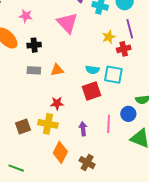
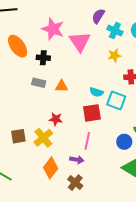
pink star: (26, 16) -> (53, 29), moved, size x1.6
yellow star: (109, 37) -> (114, 55), moved
yellow cross: (48, 124) -> (43, 138), turned 30
pink line: (109, 124) -> (87, 141), moved
purple arrow: (83, 129) -> (77, 160), moved, turned 96

